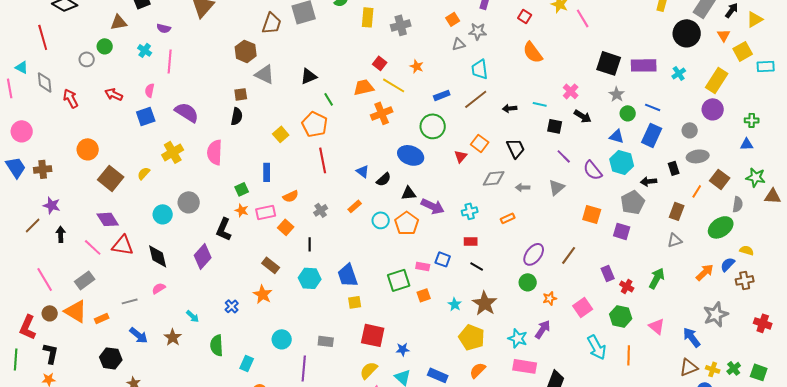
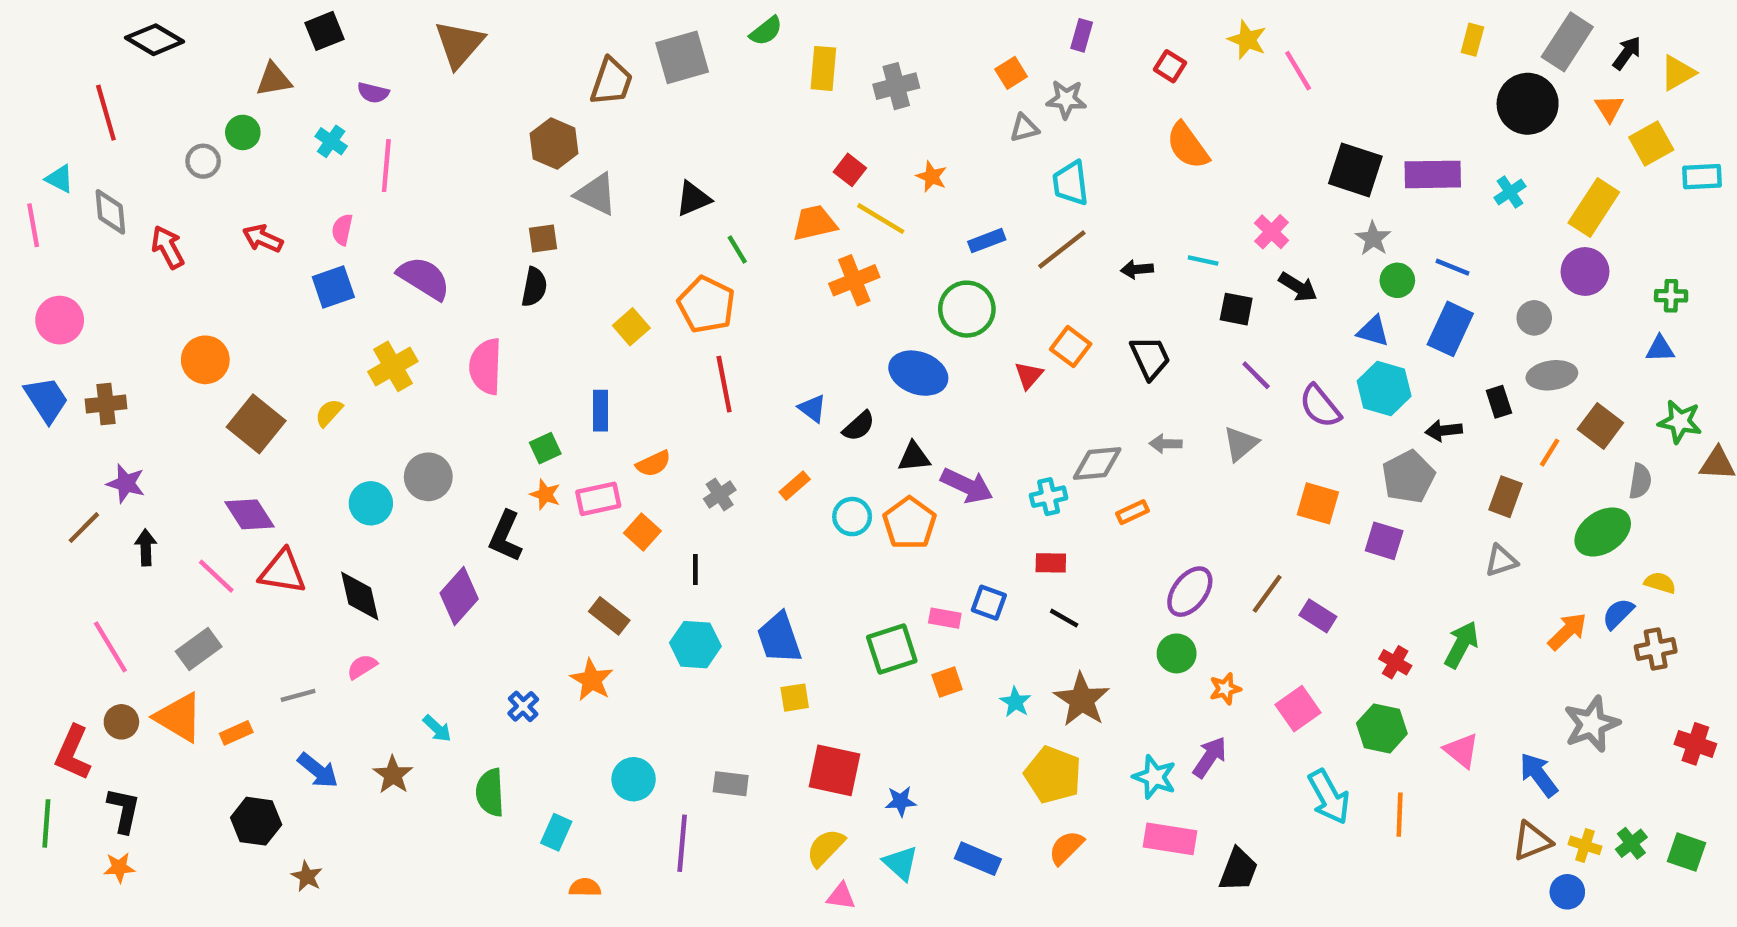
gray diamond: (494, 178) -> (1097, 464), moved
purple rectangle: (608, 273) -> (1318, 616), moved, turned -35

